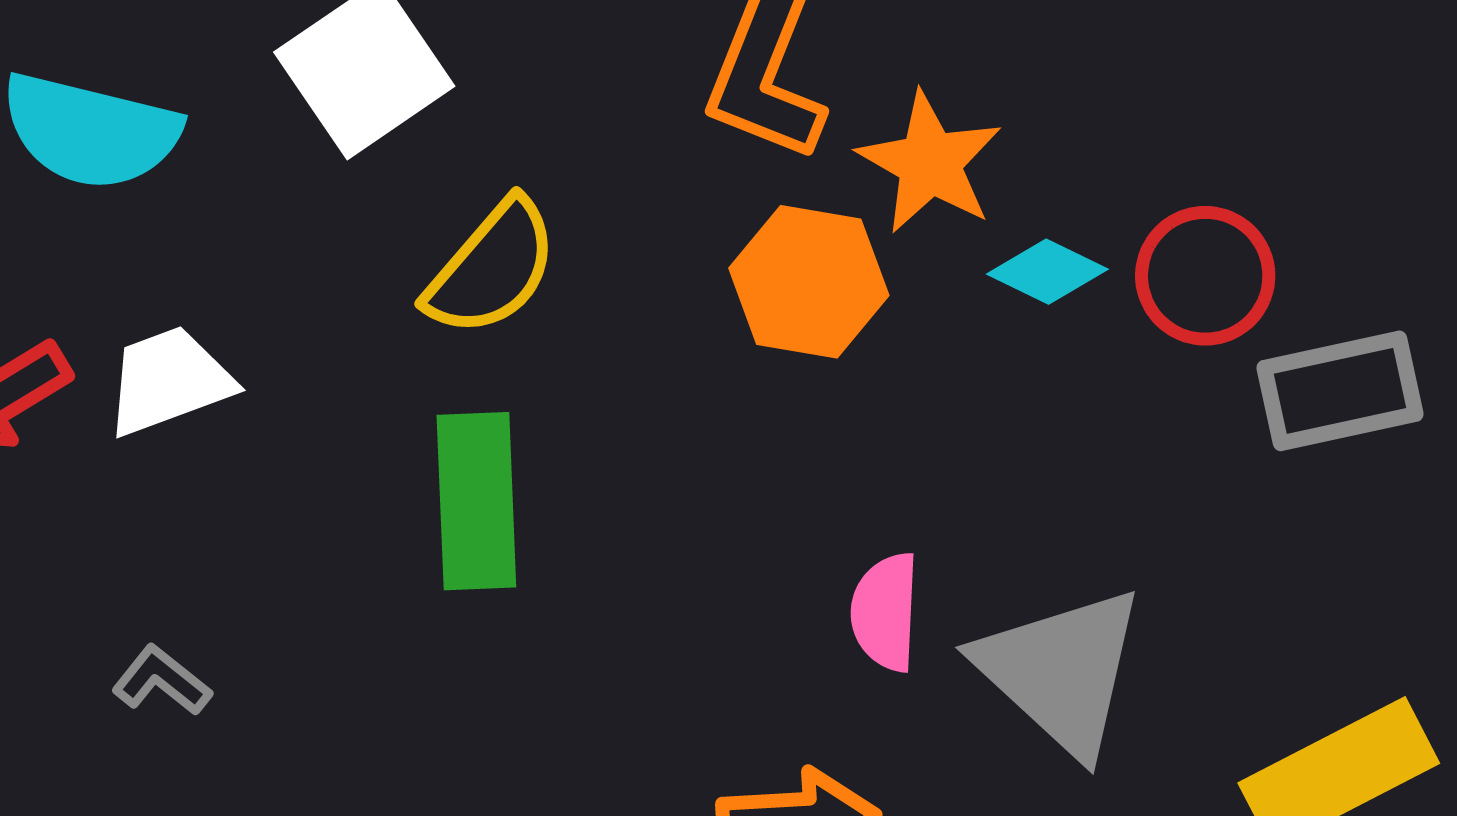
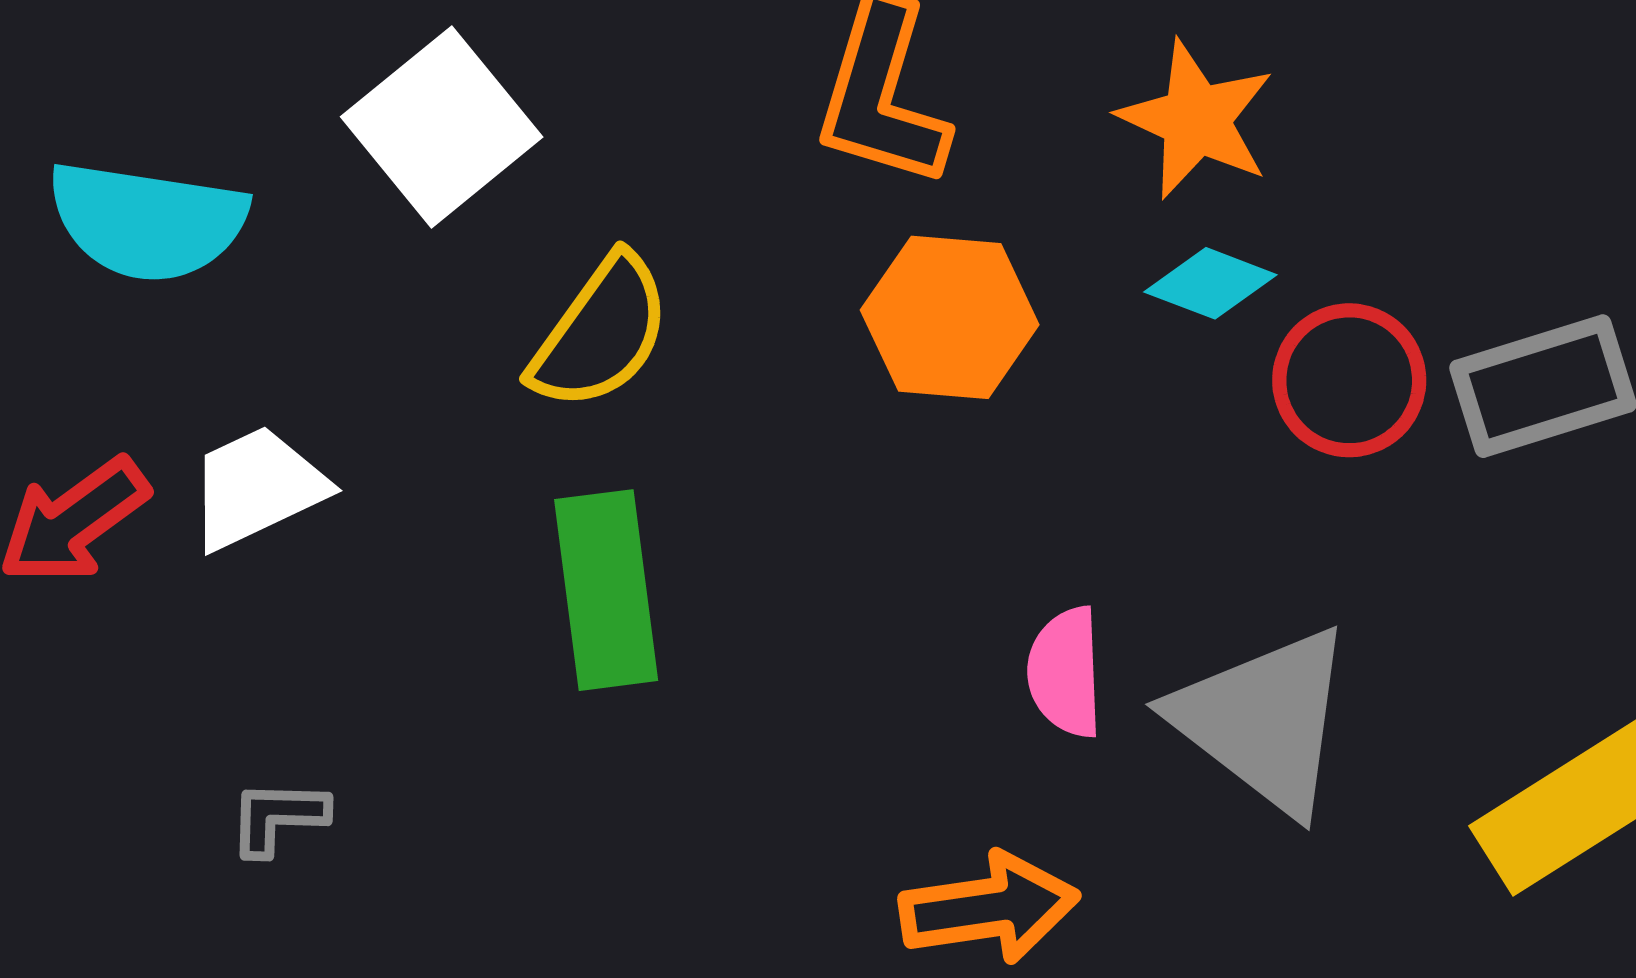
orange star: (930, 163) -> (1196, 120), moved
red circle: (1205, 276) -> (1349, 380), moved
gray L-shape: (162, 681) -> (278, 817), turned -32

